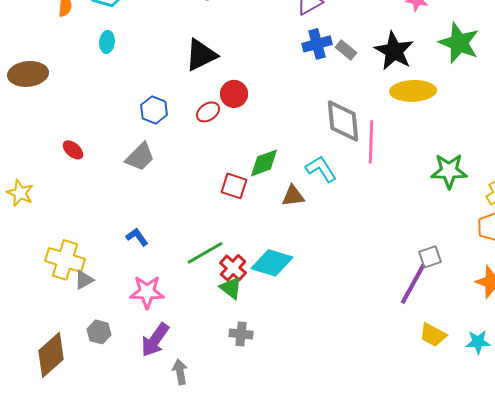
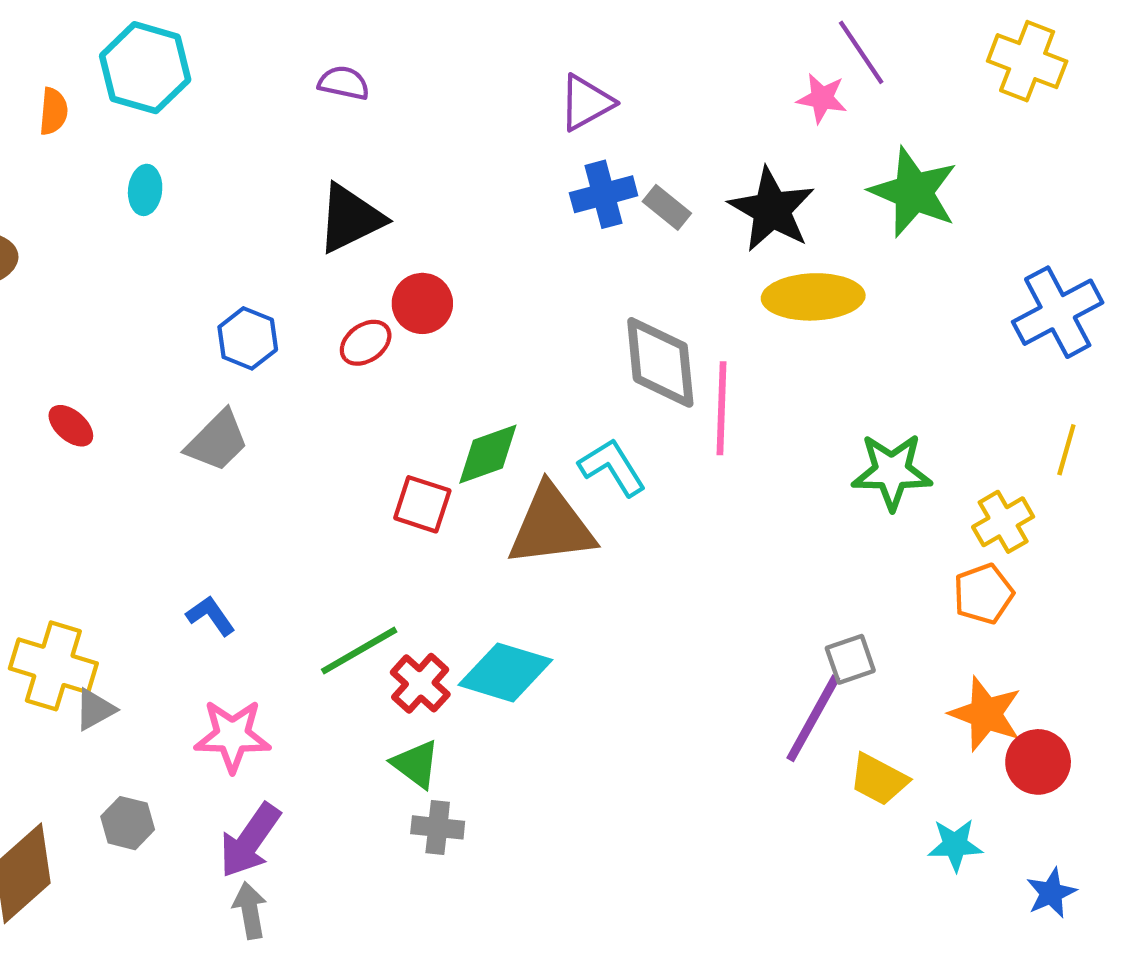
brown triangle: (293, 196) -> (551, 526), size x1.8
green triangle: (231, 288) -> (416, 764), moved
yellow trapezoid: (433, 335) -> (879, 779), moved
gray arrow: (180, 372) -> (250, 910), moved

